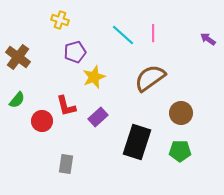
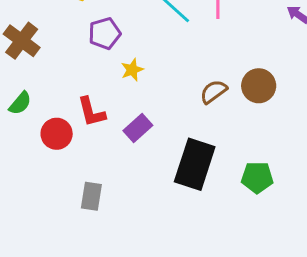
yellow star: (94, 77) -> (132, 70), size x0.7
brown semicircle: (150, 78) -> (214, 92), moved, size x0.6
brown circle: (181, 113) -> (259, 86), moved

